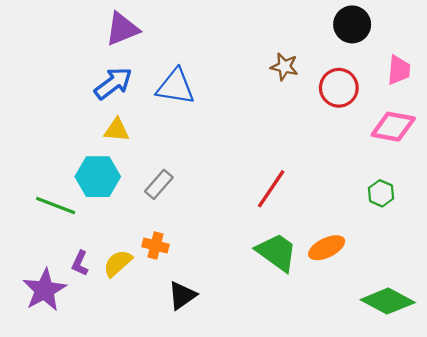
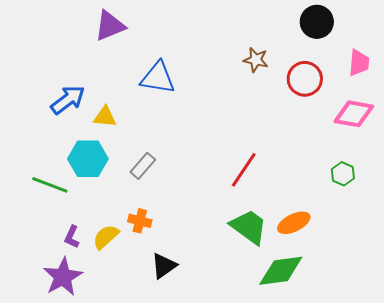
blue arrow: (113, 83) -> (68, 100), moved
purple star: (44, 290) -> (63, 277), moved
green diamond: (388, 301) -> (281, 271), moved, turned -36

